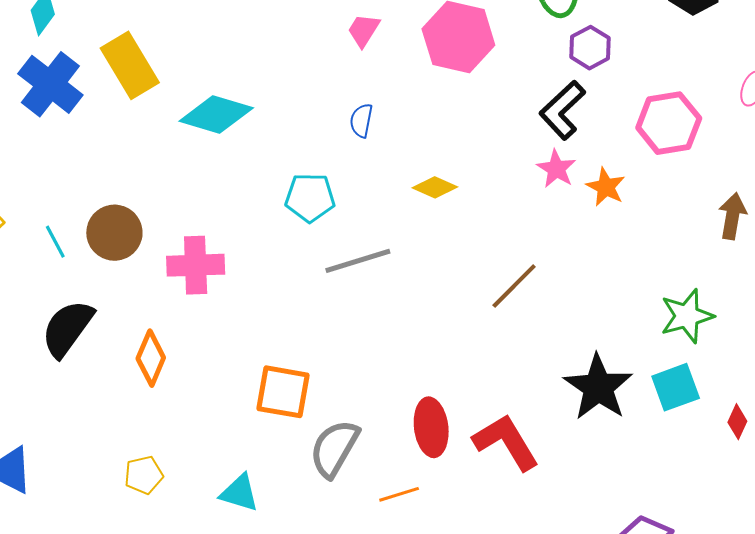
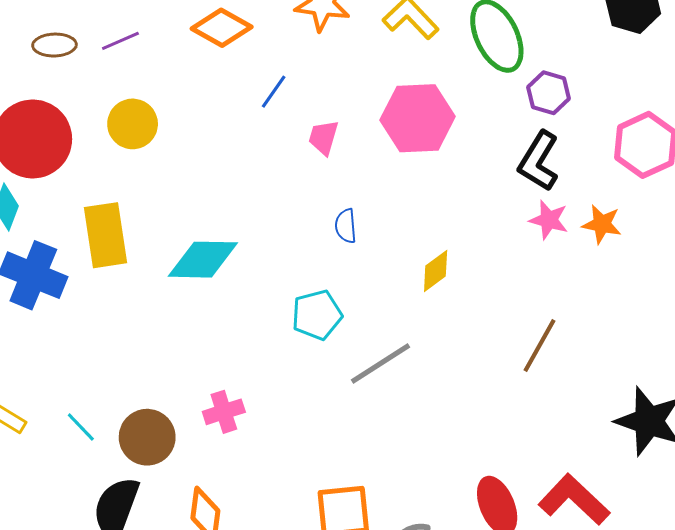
yellow rectangle: (130, 65) -> (105, 235), turned 38
yellow diamond: (435, 187) -> (436, 271), turned -45
brown circle: (114, 233) -> (147, 437), moved
pink cross: (196, 265) -> (224, 412), size x0.7

